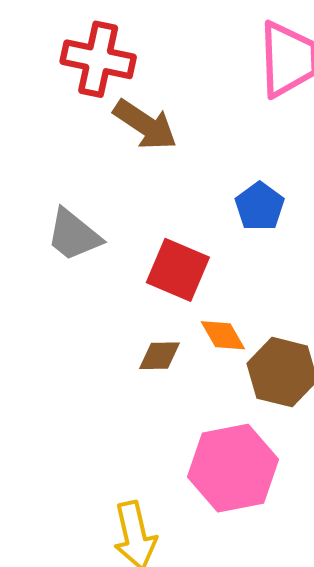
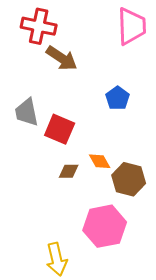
gray trapezoid: (74, 235) -> (27, 112), turned 40
red square: (178, 270) -> (60, 129), moved

